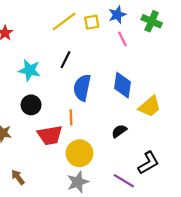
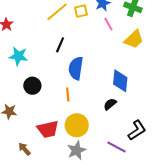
cyan star: (30, 70) -> (18, 56), moved
blue diamond: (123, 85) -> (120, 81), moved
yellow trapezoid: (150, 106) -> (134, 39), moved
red trapezoid: (50, 135) -> (48, 129), moved

